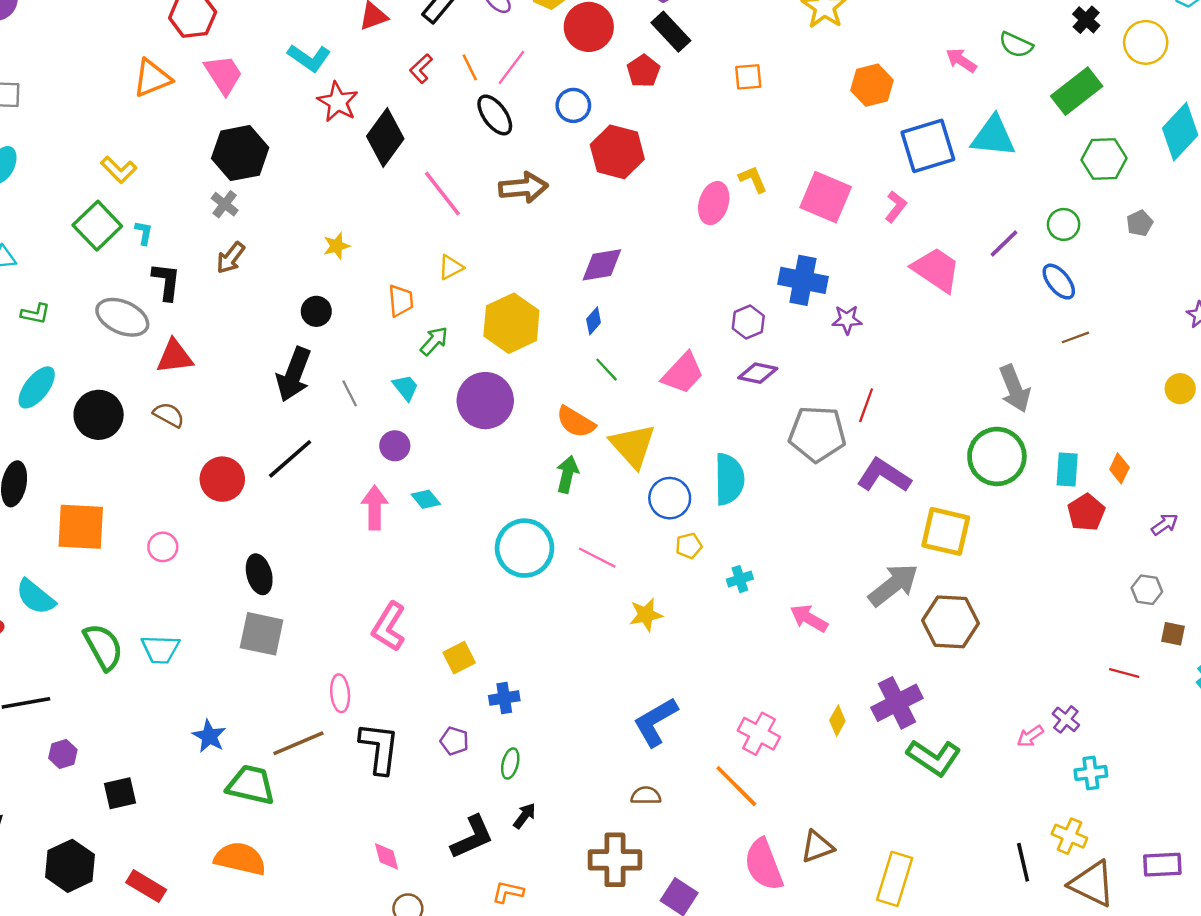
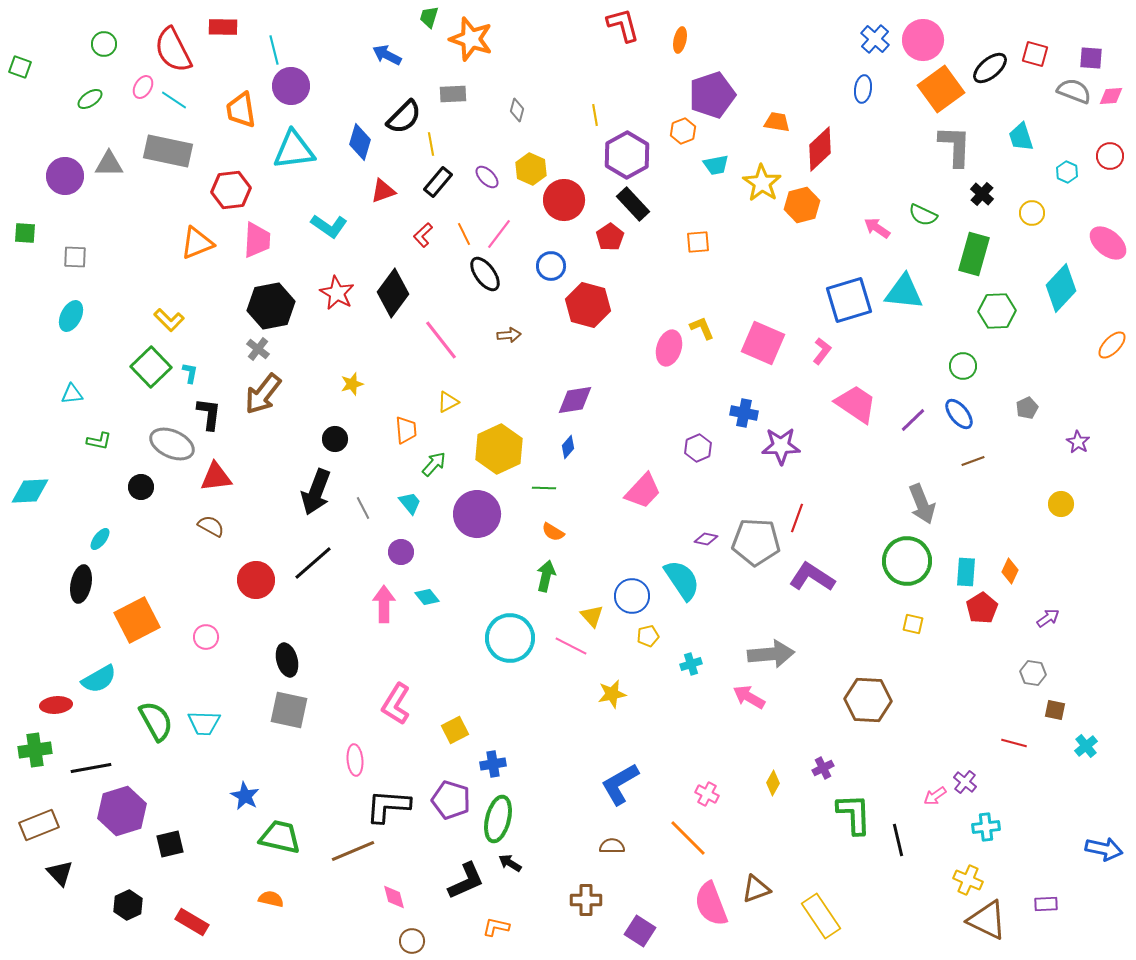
yellow circle: (1146, 42) -> (1032, 213), size x0.7
pink trapezoid: (223, 75) -> (257, 240), turned 36
orange hexagon: (872, 85) -> (802, 205), moved
green rectangle: (1077, 91) -> (974, 254), turned -36
red star: (338, 102) -> (337, 293), moved
brown arrow: (523, 188) -> (509, 335), size x0.6
gray pentagon: (1140, 223) -> (1027, 408), moved
purple line: (1004, 243) -> (913, 420), moved
brown arrow: (231, 258) -> (263, 394), size x1.5
blue cross: (803, 280) -> (744, 413), size x0.7
purple star: (847, 320) -> (781, 446), size x1.5
green line: (607, 370) -> (544, 488), moved, turned -45
purple diamond: (758, 373) -> (706, 539), moved, size x0.7
cyan ellipse: (37, 387) -> (100, 539), moved, size x0.6
black circle: (99, 415) -> (141, 487), moved, size x0.6
orange semicircle: (576, 422) -> (553, 532), size x0.7
yellow triangle: (633, 446) -> (592, 616), moved, size x0.6
cyan semicircle: (729, 479) -> (682, 580), turned -33
orange square: (81, 527) -> (137, 620), turned -30
yellow square: (946, 531) -> (913, 624), moved, size x0.5
gray arrow: (893, 585) -> (771, 654), moved, turned 33
cyan semicircle: (35, 597) -> (99, 679), turned -69
purple cross: (897, 703) -> (823, 768), size x0.5
pink cross: (759, 734) -> (707, 794), size x0.7
purple pentagon: (454, 741) -> (451, 800), size x1.6
brown line: (298, 743) -> (353, 851), moved
black L-shape: (379, 748) -> (388, 806), turned -93
purple hexagon: (63, 754) -> (122, 811), size x2.0
green L-shape: (934, 758) -> (854, 814), turned -126
green ellipse: (510, 763) -> (498, 819), size x1.8
black arrow: (525, 816) -> (510, 863), turned -95
orange semicircle: (240, 859) -> (271, 899), size x0.6
brown cross: (615, 860) -> (586, 900), size x0.7
black line: (1023, 862) -> (898, 840), moved
purple rectangle: (1162, 865) -> (1046, 904), size x0.7
black hexagon: (70, 866) -> (128, 905), size x0.7
yellow rectangle: (895, 879) -> (821, 916), turned -51

